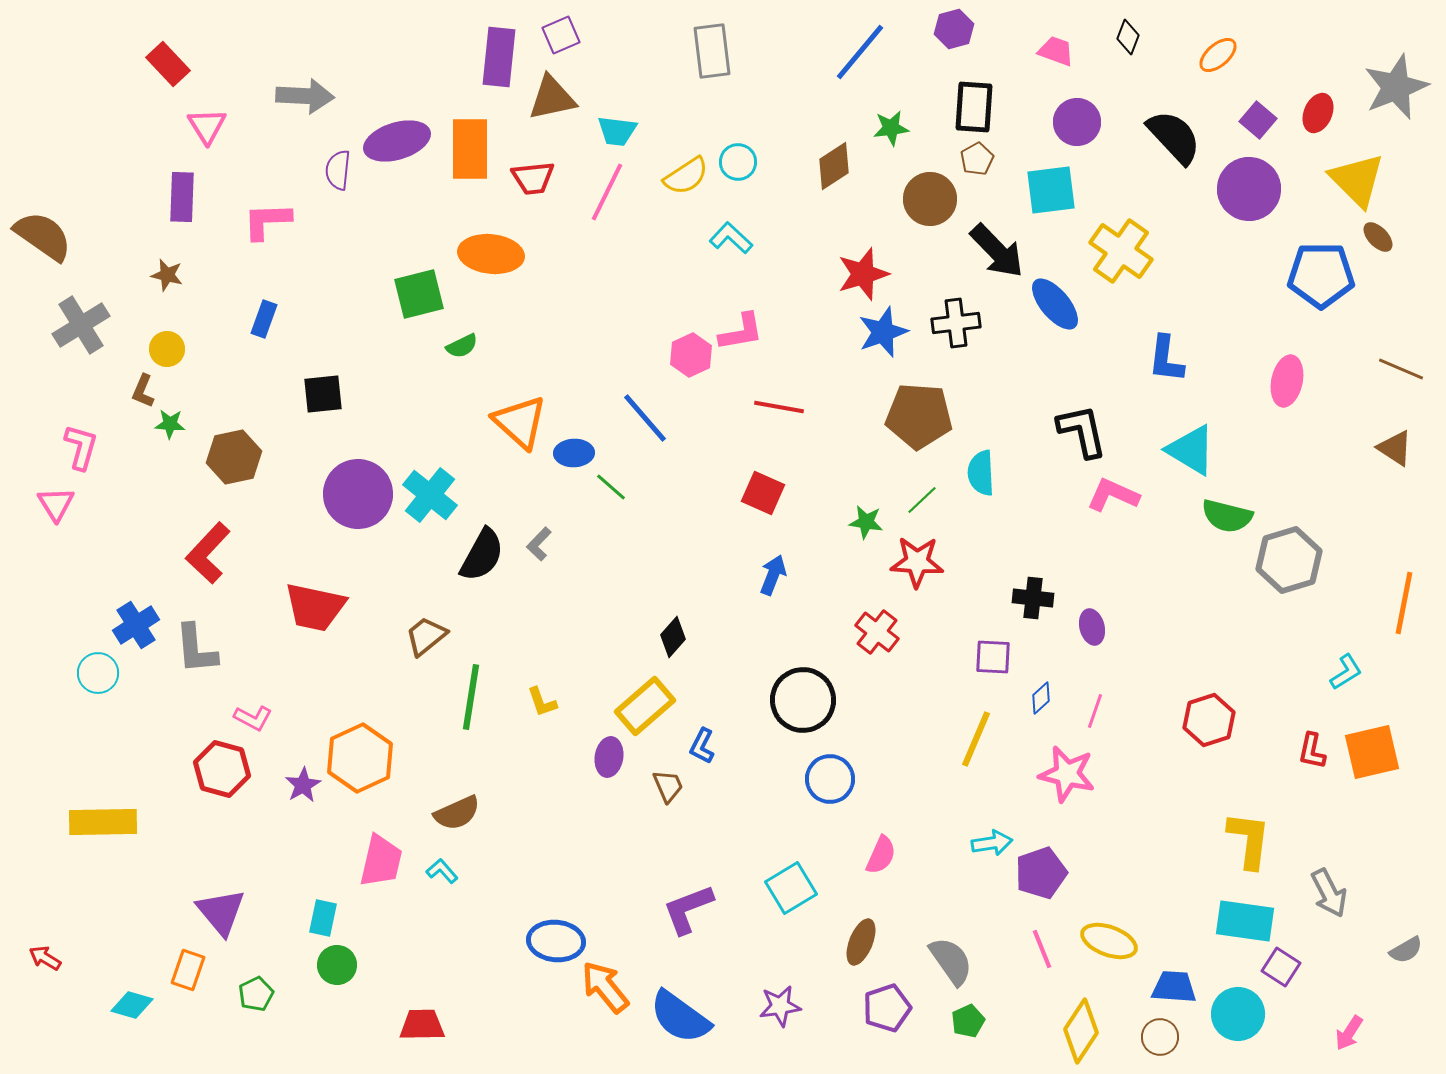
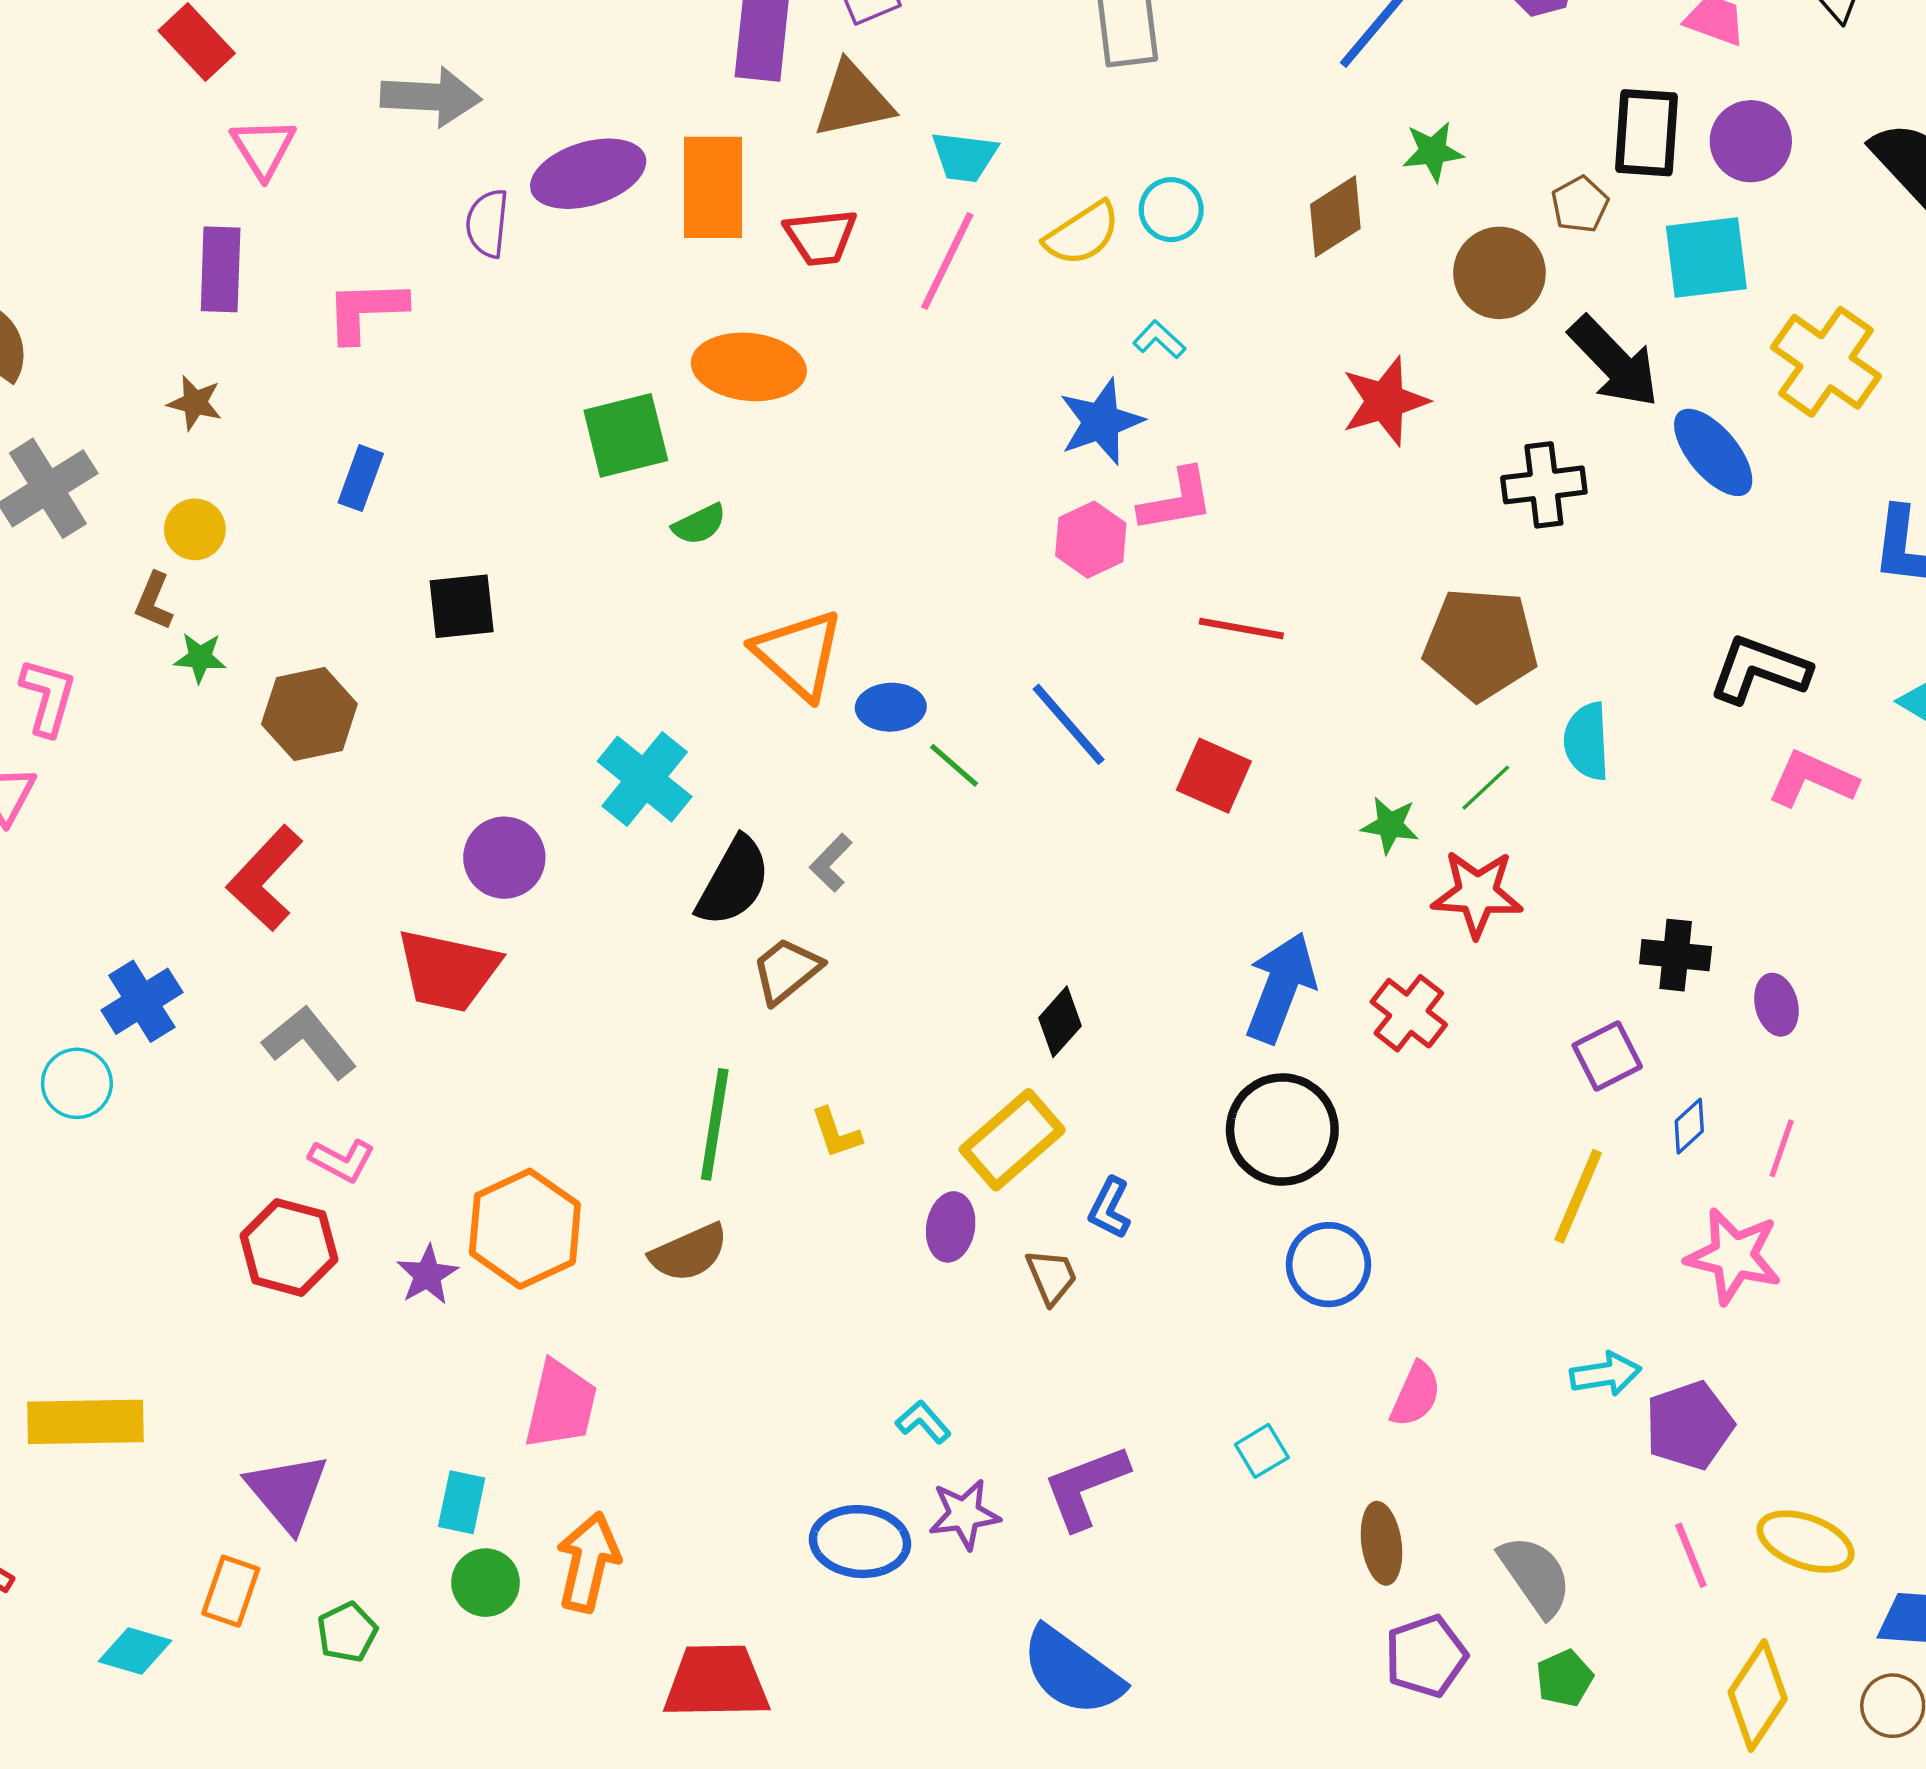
black rectangle: (974, 107) -> (1647, 133), moved
cyan L-shape: (731, 238) -> (1159, 340), size x0.7
blue star: (883, 332) -> (1101, 422), moved
blue line: (645, 418) -> (1069, 724), moved
black L-shape: (1082, 431) -> (1759, 670), turned -58
purple circle: (358, 494) -> (504, 858), moved, size x0.7
blue arrow: (773, 575) -> (1281, 988), moved, size x1.6
brown trapezoid: (426, 636) -> (786, 970), moved
gray L-shape: (196, 649) -> (309, 1042), moved, turned 146
purple square: (993, 657) -> (1607, 1056), turned -30
brown semicircle: (457, 813) -> (689, 1253), moved
yellow rectangle: (103, 822) -> (85, 1422), moved
cyan L-shape: (442, 871) -> (923, 1422), moved
cyan square: (791, 888) -> (1262, 1451), size x0.6
brown ellipse: (861, 942) -> (1381, 1543), turned -30
orange arrow: (605, 987) -> (588, 1562), moved, turned 52
purple star: (780, 1006) -> (964, 1514), moved
red trapezoid: (422, 1025) -> (716, 1682), moved, size x1.4

